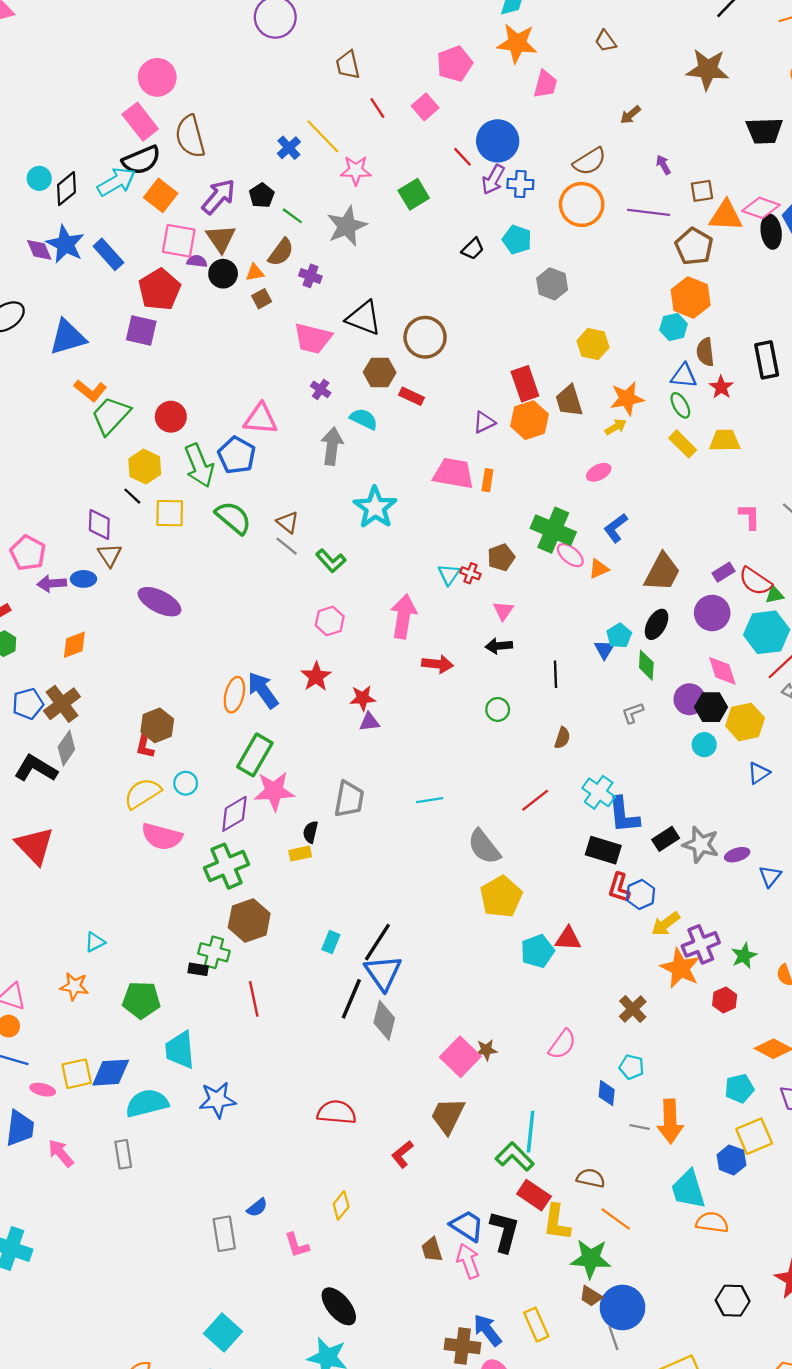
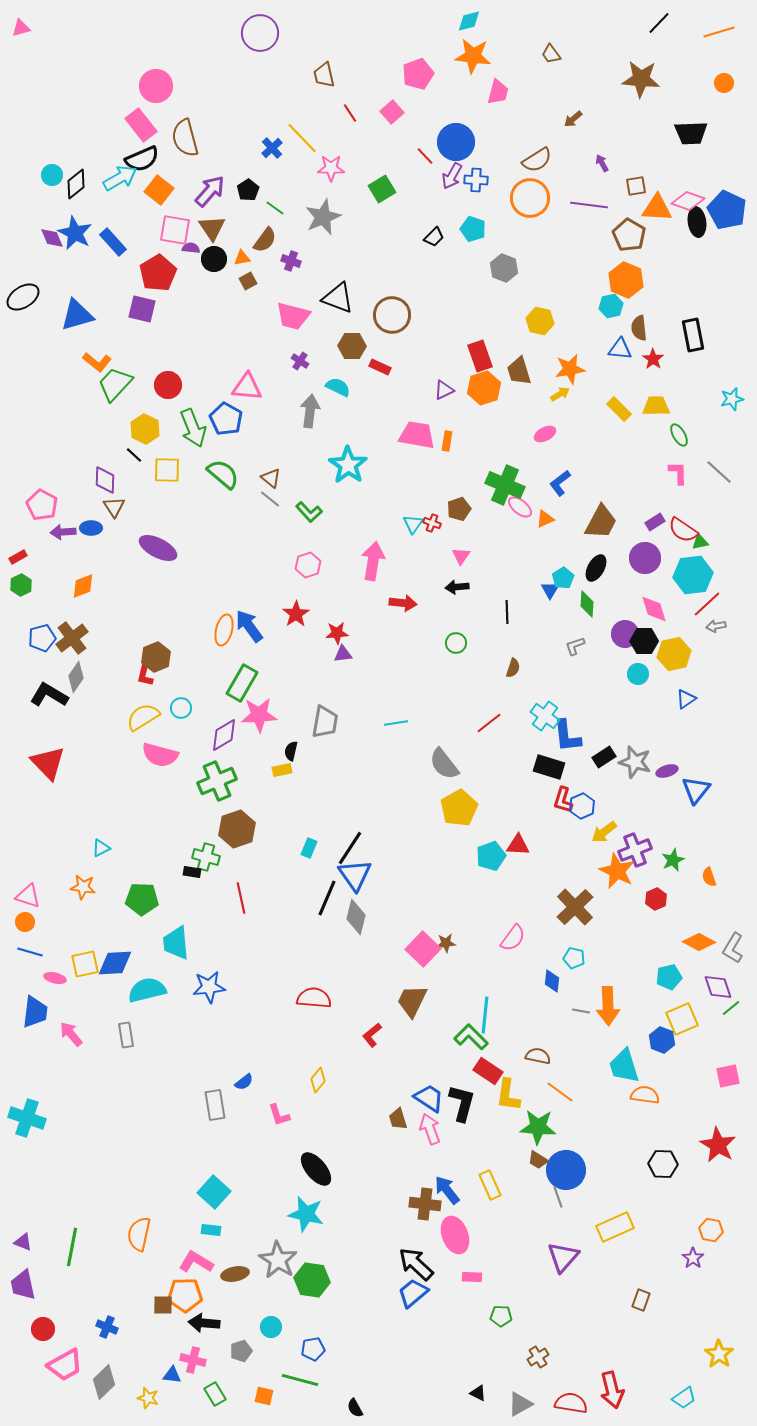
green ellipse: (680, 405) -> (679, 435), moved
blue triangle: (770, 876) -> (696, 790), size x1.4
brown cross: (633, 1009) -> (575, 907), size x1.5

